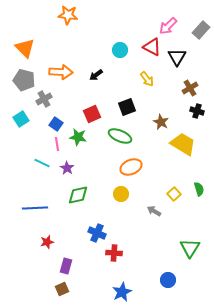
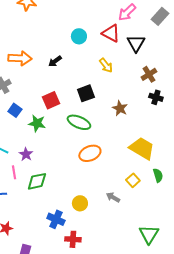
pink line: (57, 144) -> (14, 172), moved
yellow trapezoid: (183, 144) -> (142, 148), moved
yellow circle: (121, 194) -> (80, 203), moved

